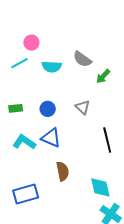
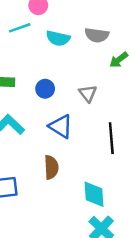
gray semicircle: (82, 59) -> (97, 35), turned -36
blue triangle: (51, 138) -> (61, 126), moved

